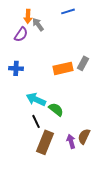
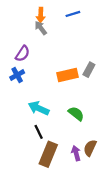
orange arrow: (28, 16) -> (41, 15), moved
purple semicircle: (21, 34) -> (23, 54), moved
blue cross: (16, 68) -> (17, 75), turned -32
green semicircle: (56, 109) -> (76, 114), moved

